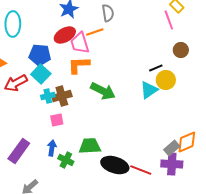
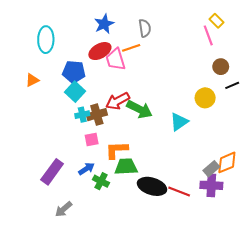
orange L-shape: (79, 65) -> (117, 150), moved
black line: (156, 68) -> (232, 85), moved
red arrow: (16, 83) -> (118, 101), moved
cyan triangle: (149, 90) -> (179, 122), moved
blue arrow: (52, 148) -> (86, 169), turned 49

